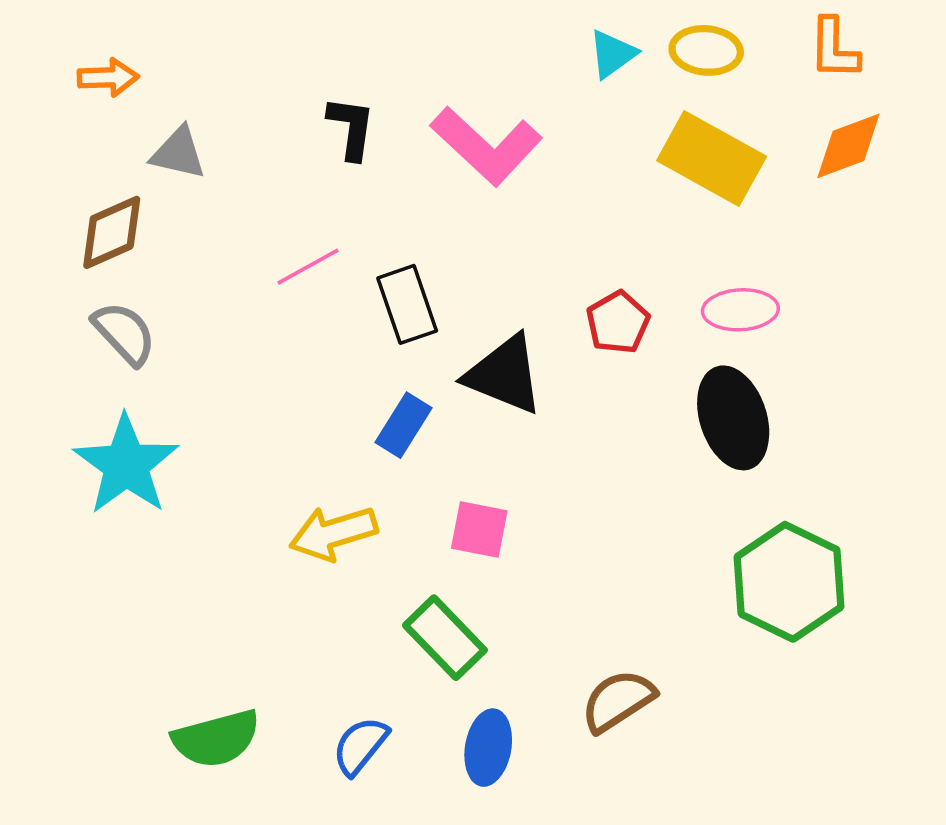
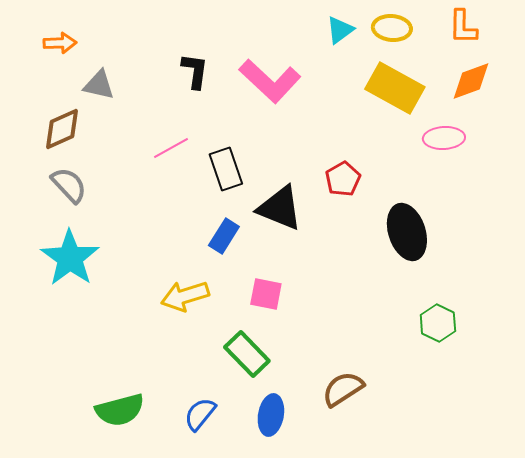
pink ellipse: (740, 310) -> (444, 138), moved
green hexagon: (789, 582) -> (438, 323), size x0.6

